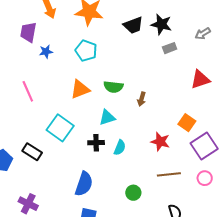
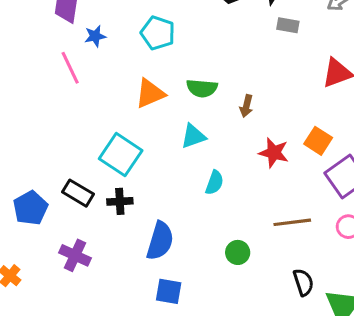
gray rectangle: (170, 48) -> (288, 25), turned 32
pink line: (28, 91) -> (70, 68), moved
red star: (160, 142) -> (274, 153), moved
black cross: (96, 143) -> (120, 201), moved
purple cross: (28, 204) -> (75, 255), moved

